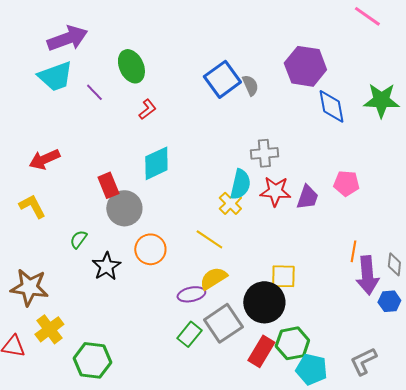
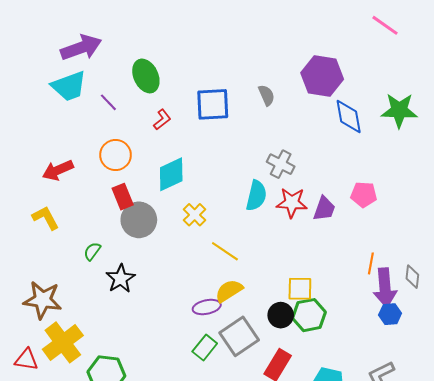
blue square: (222, 79) -> (213, 104), moved, turned 33
gray cross: (264, 153) -> (281, 164), turned 32
yellow cross: (230, 203) -> (195, 215), moved
orange circle: (150, 249) -> (116, 155), moved
blue hexagon: (389, 301) -> (390, 314), moved
black circle: (264, 302) -> (281, 315), size x0.6
yellow cross: (49, 329) -> (63, 342), size x1.4
green hexagon: (292, 343) -> (309, 315), moved

